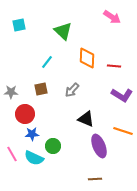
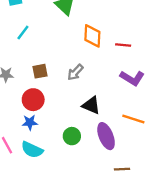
cyan line: (47, 62) -> (23, 32), moved
red circle: (25, 114) -> (33, 100), moved
green circle: (53, 146) -> (72, 136), moved
brown line: (95, 179) -> (122, 169), moved

